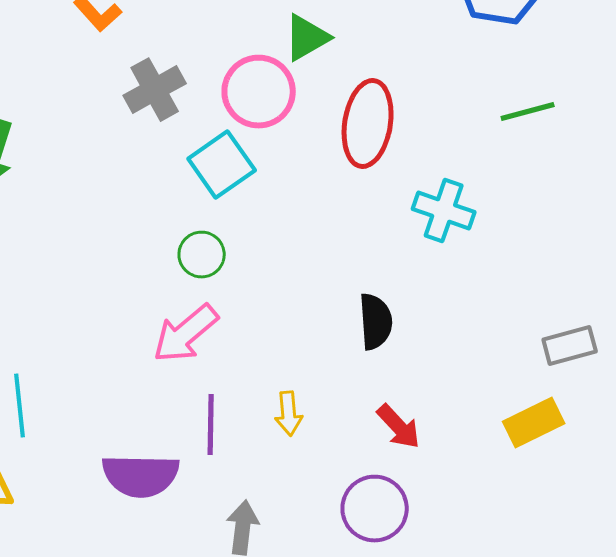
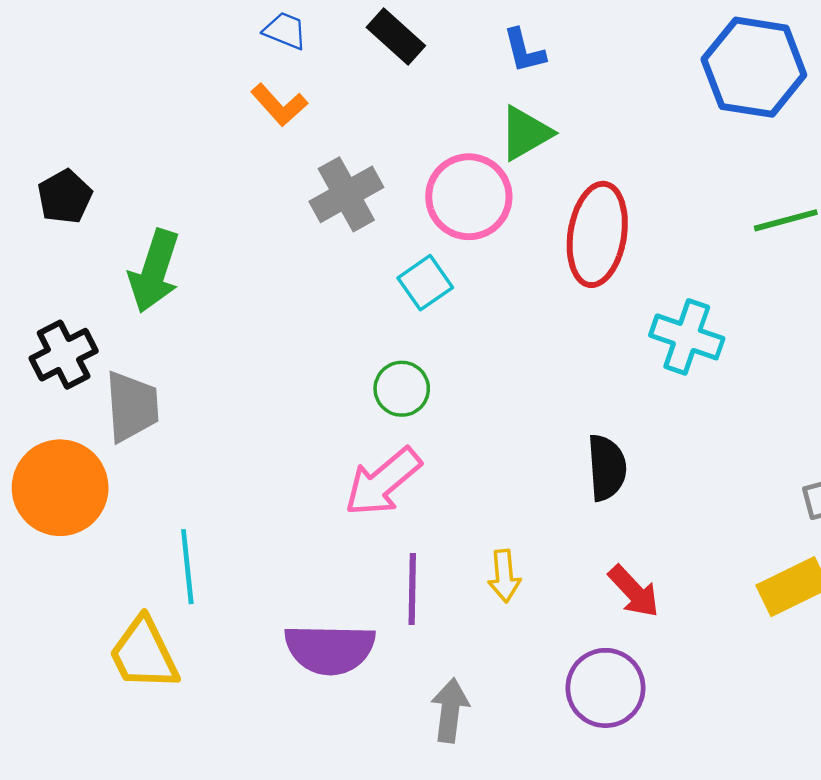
cyan square: (222, 165) -> (425, 283), size x0.7

